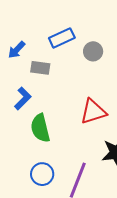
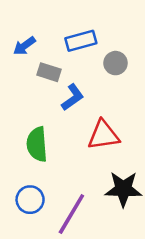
blue L-shape: (23, 98) -> (73, 97), moved

